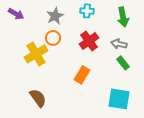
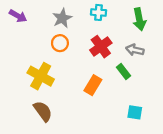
yellow cross: (36, 54) -> (41, 76), moved, turned -30
green rectangle: (123, 63) -> (123, 71), moved
cyan square: (119, 99) -> (135, 112), size x0.6

